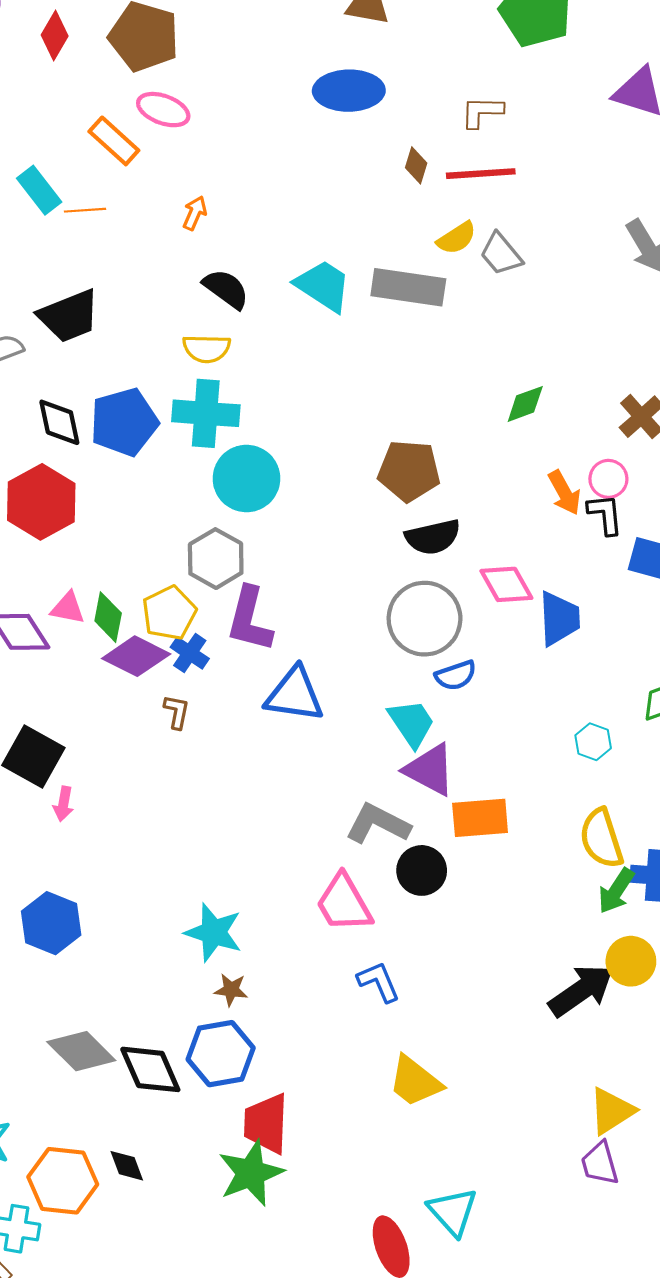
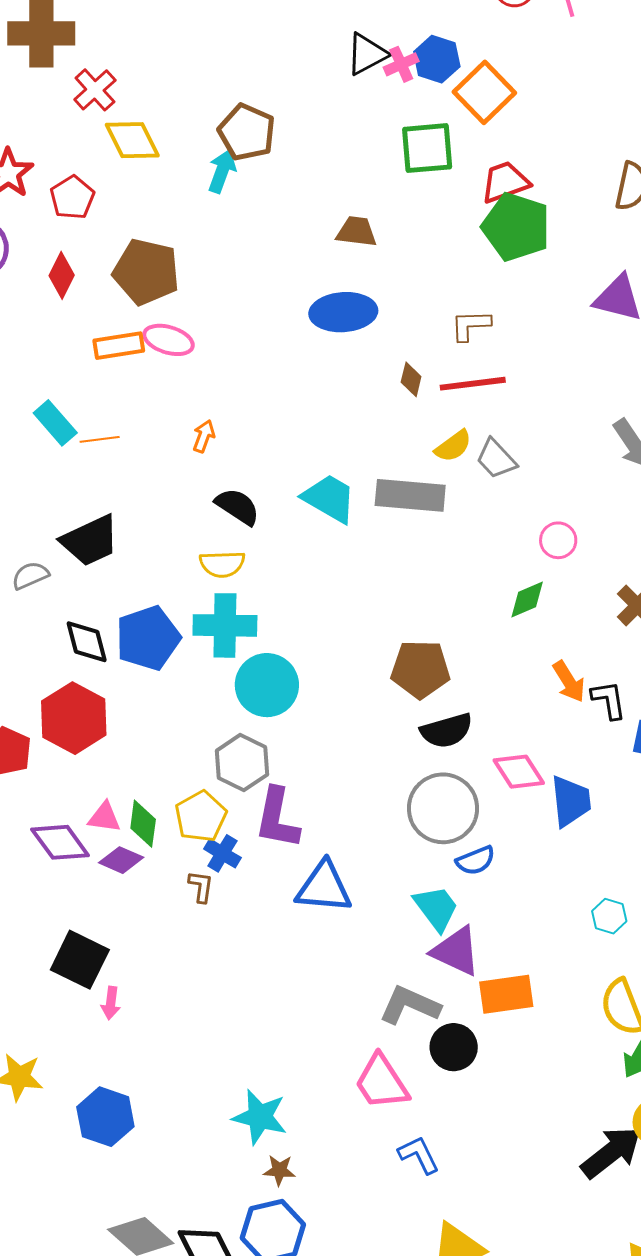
orange rectangle: (114, 141) -> (119, 346), moved, turned -48
pink circle: (608, 479) -> (558, 540), moved
purple diamond: (136, 656) -> (121, 860), moved, size x0.7
brown L-shape: (177, 712) -> (201, 887), moved

